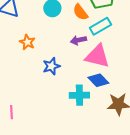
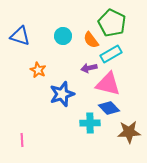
blue star: (51, 66) -> (62, 94), size x1.4

